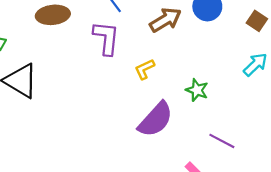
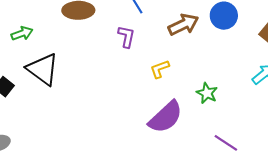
purple L-shape: (106, 38) -> (126, 37), size x0.7

